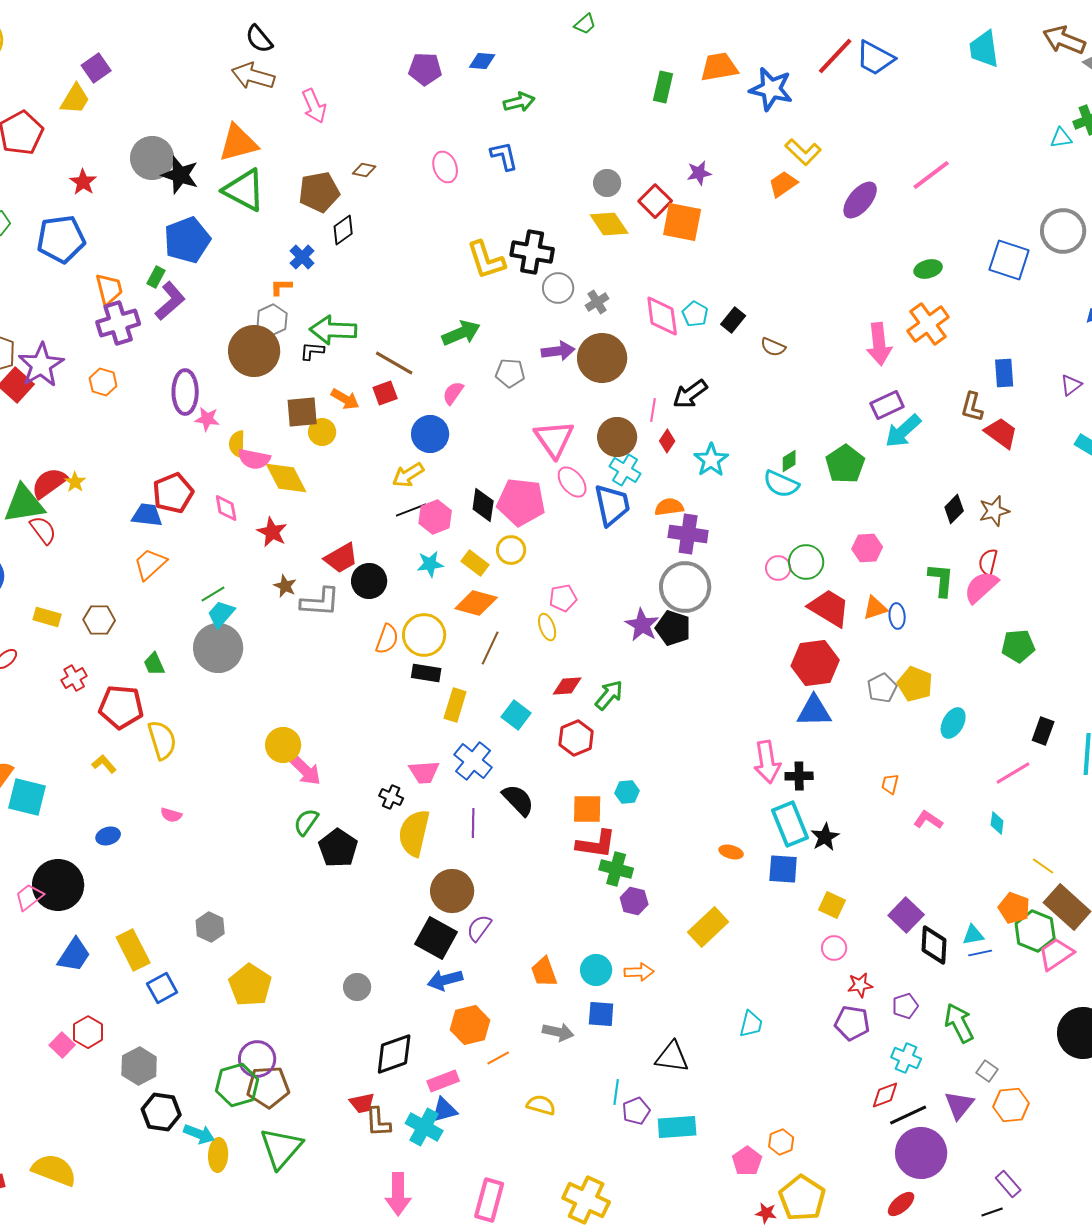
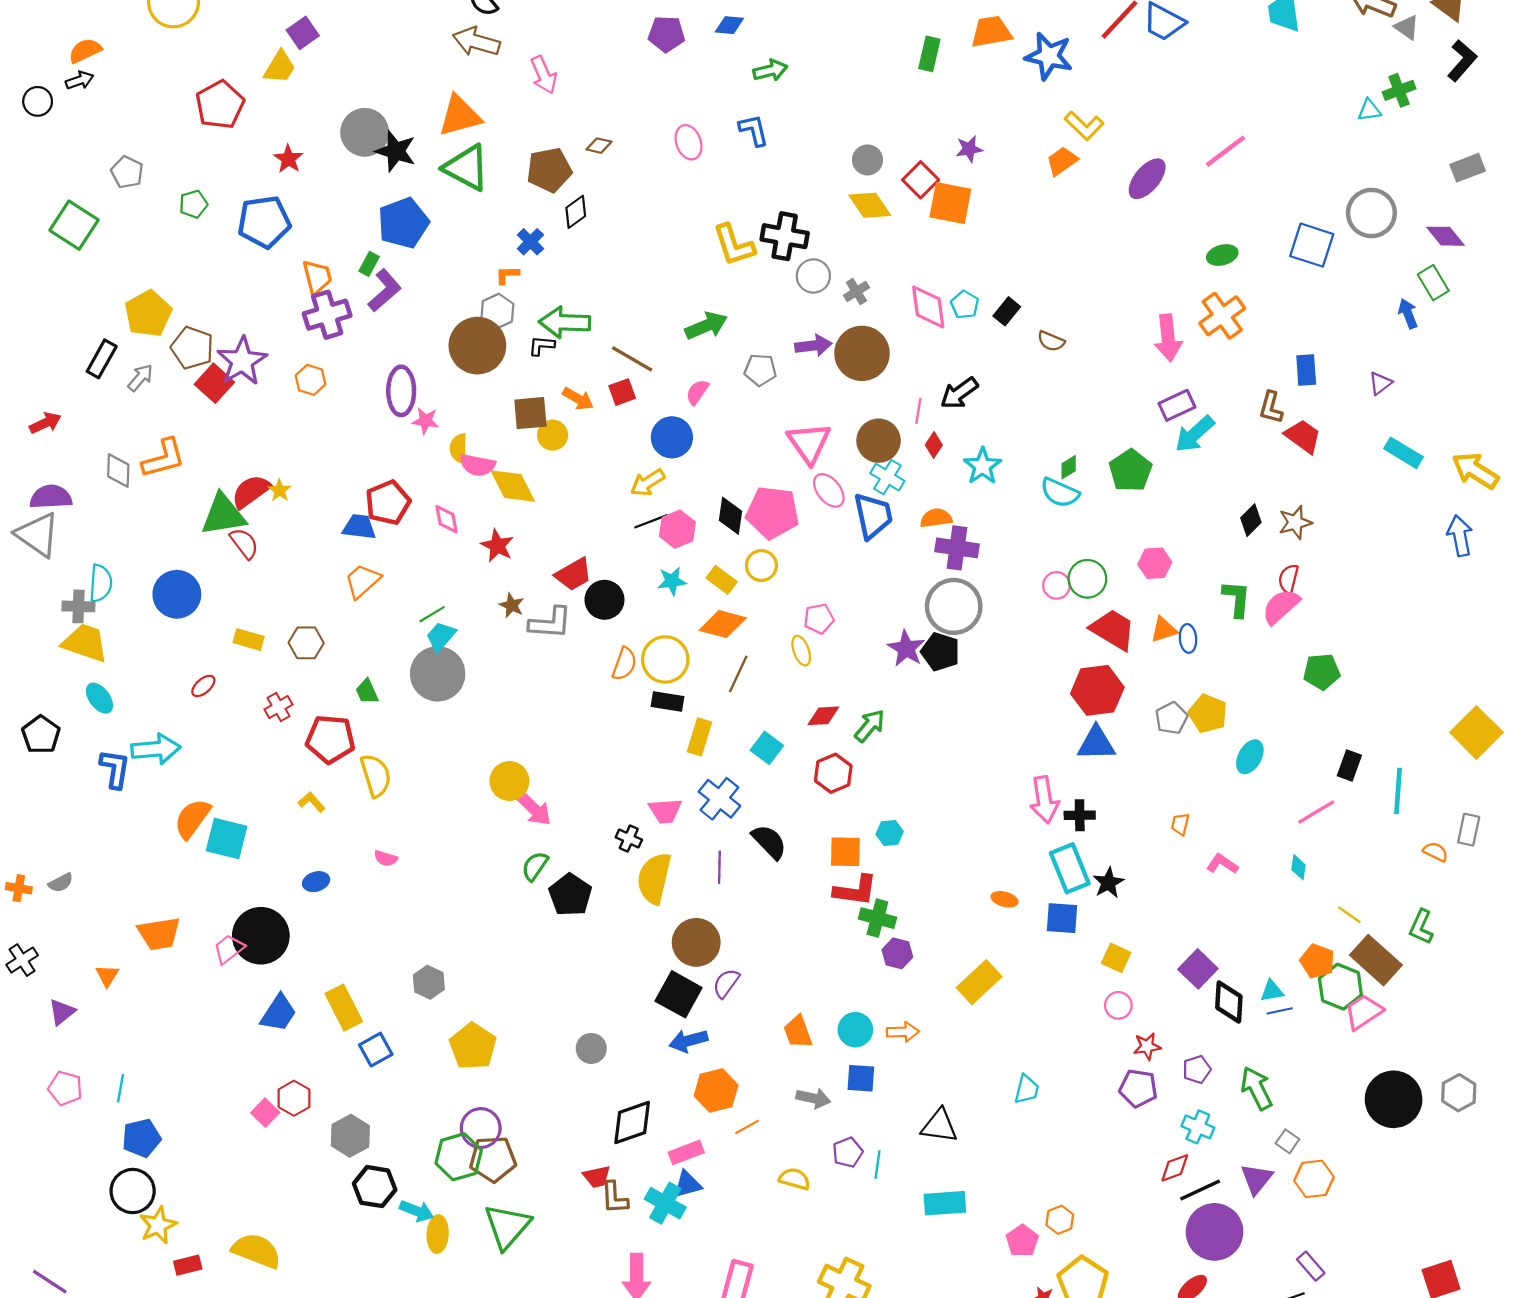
purple pentagon: (636, 1111) -> (848, 1152), moved

